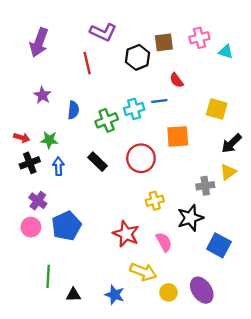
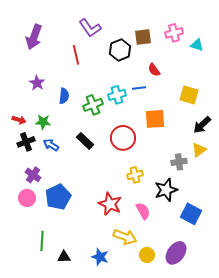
purple L-shape: (103, 32) -> (90, 28), turned 30
blue arrow: (58, 166) -> (51, 145), turned -56
purple ellipse: (202, 290) -> (176, 253), turned 70

